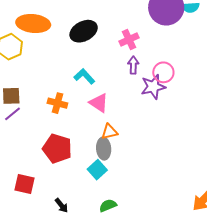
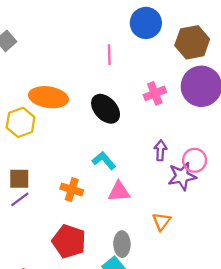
black ellipse: (84, 31) -> (106, 109), turned 72
pink cross: (129, 39) -> (155, 93), moved
pink triangle: (99, 103) -> (119, 191), turned -40
orange triangle: (110, 132) -> (161, 221), moved, turned -42

